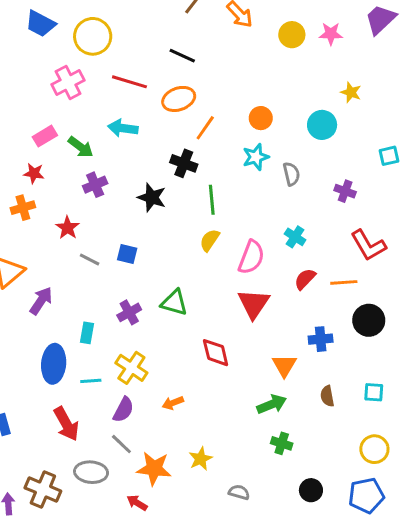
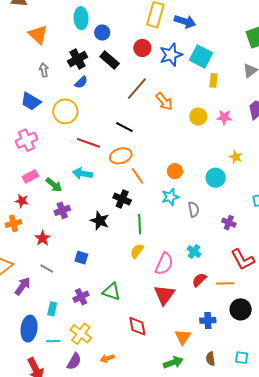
pink cross: (68, 82) -> (26, 140), moved
orange line: (205, 128) -> (138, 176), turned -72
gray line: (90, 259) -> (47, 269), moved

